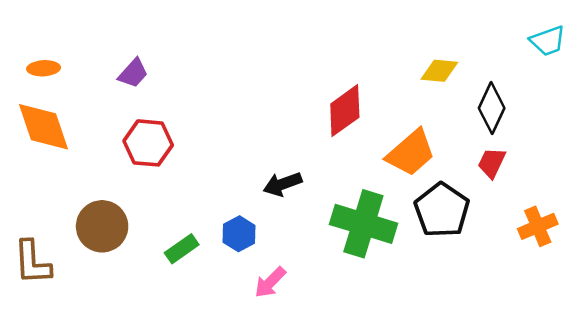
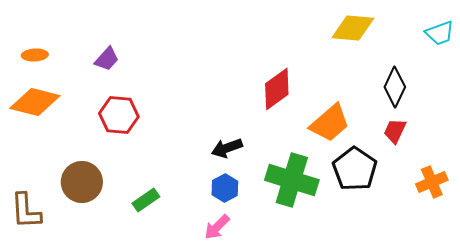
yellow diamond: (439, 71) -> (353, 28), moved, size x1.4
orange diamond: (44, 127) -> (35, 102), turned -57
blue hexagon: (239, 234) -> (225, 188), moved

